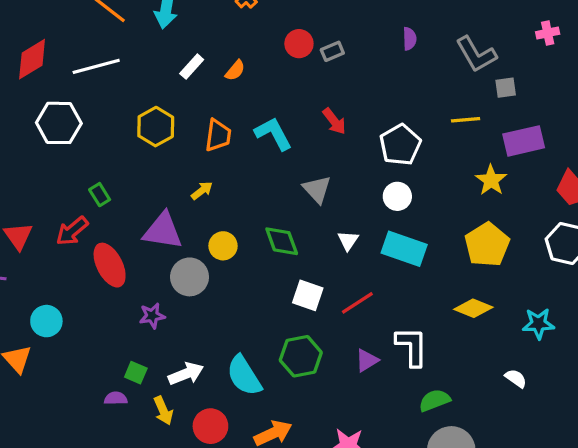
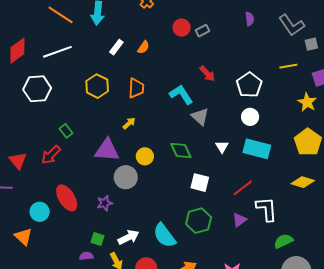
cyan L-shape: (273, 134) -> (181, 95), moved
red ellipse: (110, 265) -> (67, 198), moved
red line: (357, 303) -> (243, 188), moved

